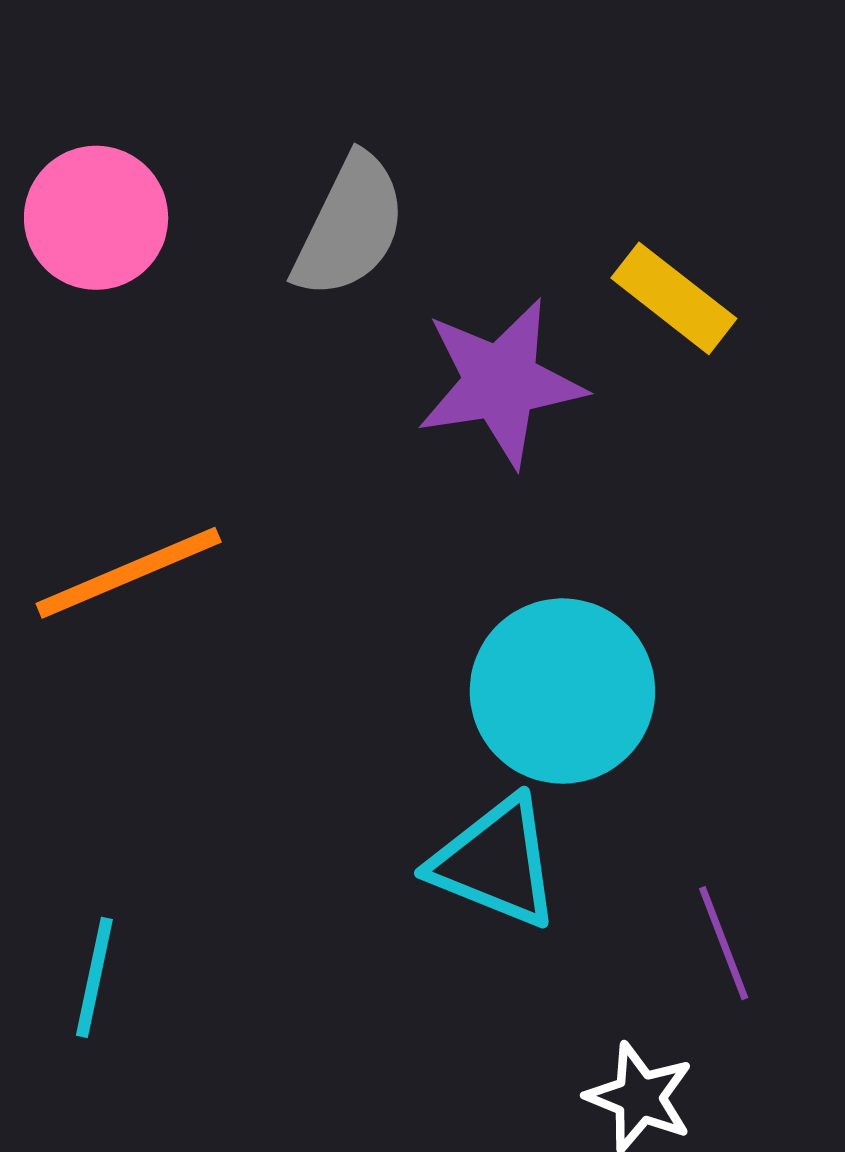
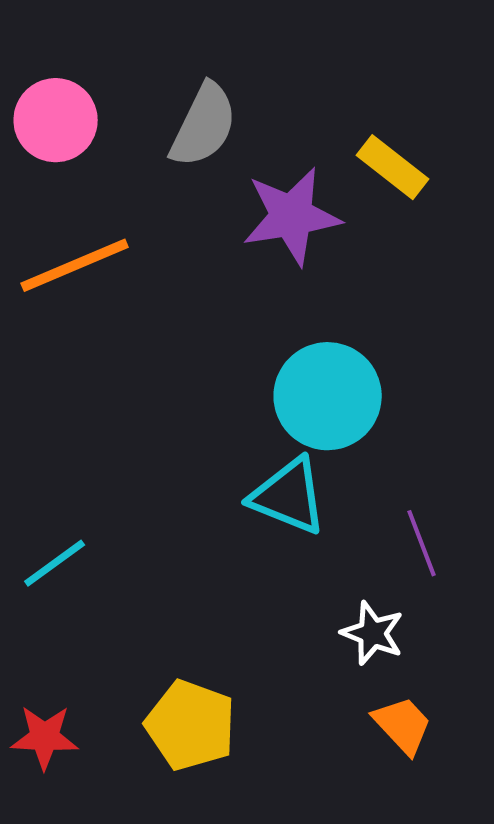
orange line: (129, 573) -> (75, 265), moved
cyan line: (94, 977) -> (55, 563), turned 42

